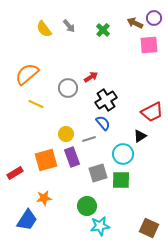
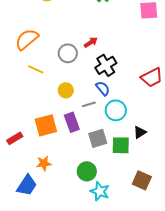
yellow circle: (66, 134) -> (66, 90), moved
black triangle: (140, 136) -> (140, 132), moved
cyan circle: (123, 154) -> (116, 110), moved
cyan star: (100, 226) -> (100, 191), turned 30
brown square: (149, 228) -> (142, 180), moved

